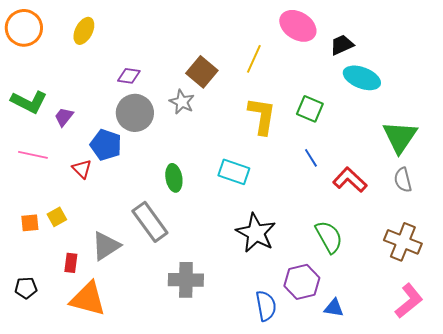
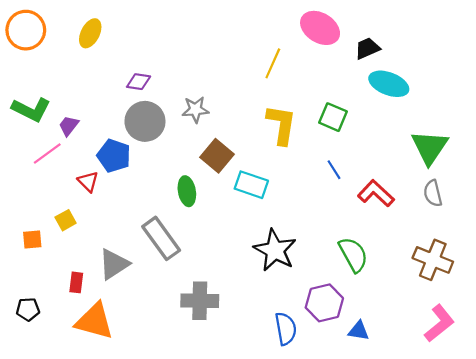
brown square: (202, 72) -> (217, 156), moved
gray star: (182, 102) -> (195, 110), turned -30
pink line: (33, 155) -> (47, 154), moved, turned -48
yellow square: (57, 217) -> (66, 220), moved

